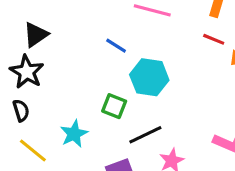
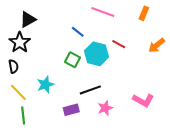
red line: (214, 39) -> (119, 44), moved
green square: (114, 106) -> (73, 60), moved

